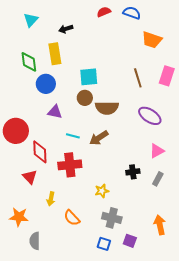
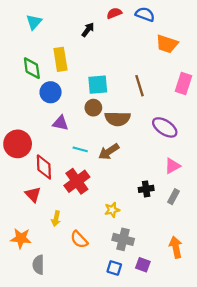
black arrow: (66, 29) -> (88, 30), moved, turned 144
brown line: (138, 78) -> (139, 86), moved
red cross: (70, 165) -> (77, 181), turned -30

